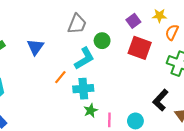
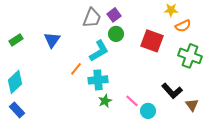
purple square: (133, 21) -> (114, 15), moved
orange semicircle: (172, 32) -> (183, 26), turned -140
black L-shape: (160, 100) -> (172, 91), turned -85
pink line: (109, 120) -> (132, 101), moved, turned -48

